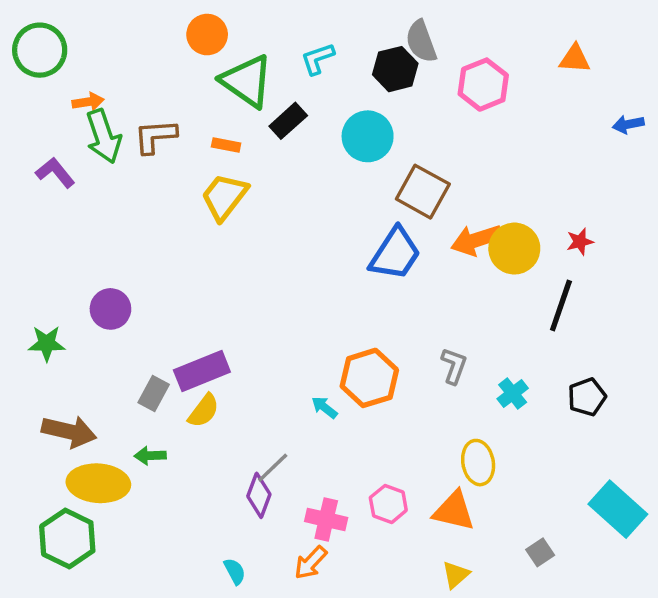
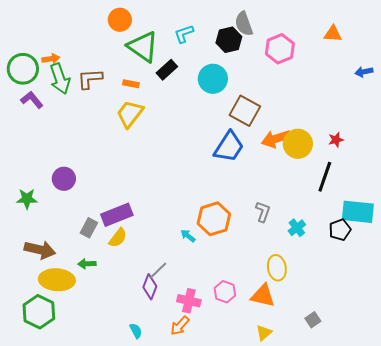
green circle: (40, 50) -> (23, 69), moved
cyan rectangle: (618, 509) -> (358, 212), moved, turned -36

